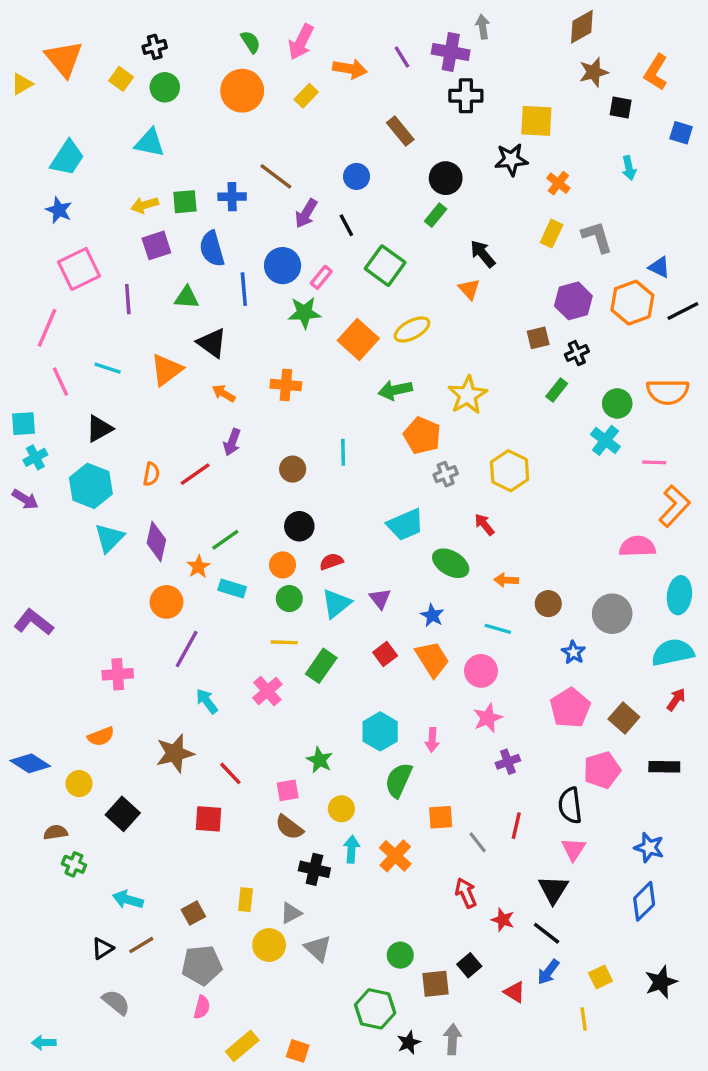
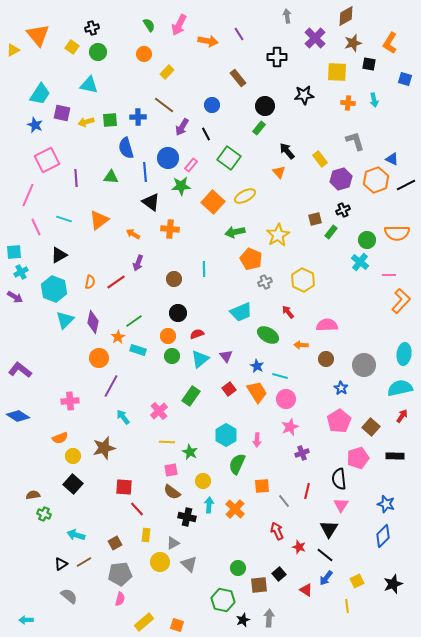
purple cross: (451, 52) -> (315, 38), moved, turned 35
orange circle: (242, 91) -> (144, 54), size x0.6
yellow rectangle: (306, 96) -> (167, 72), moved
yellow square: (536, 121) -> (337, 72), moved
orange cross: (558, 183) -> (348, 103), moved, turned -32
yellow rectangle: (552, 234) -> (320, 159), moved, turned -63
purple square: (156, 245) -> (62, 113), moved, turned 30
brown square: (538, 338) -> (315, 219), moved
black triangle: (212, 343) -> (151, 202), moved
pink semicircle: (637, 546) -> (327, 325), moved
cyan line: (498, 629) -> (280, 376), moved
yellow line: (284, 642) -> (167, 442), moved
blue diamond: (30, 763) -> (18, 416), moved
red line: (230, 773) -> (137, 509), moved
yellow circle: (79, 784) -> (73, 456), moved

